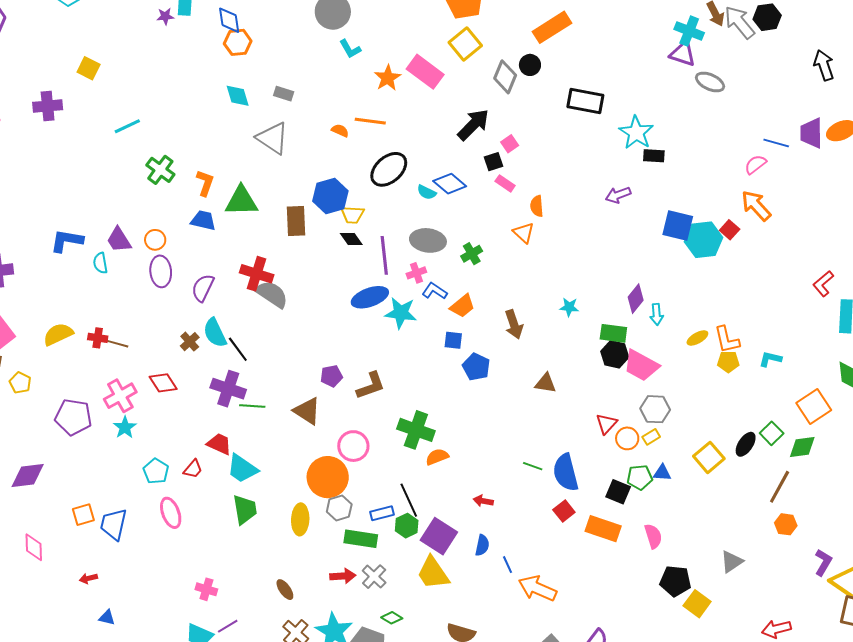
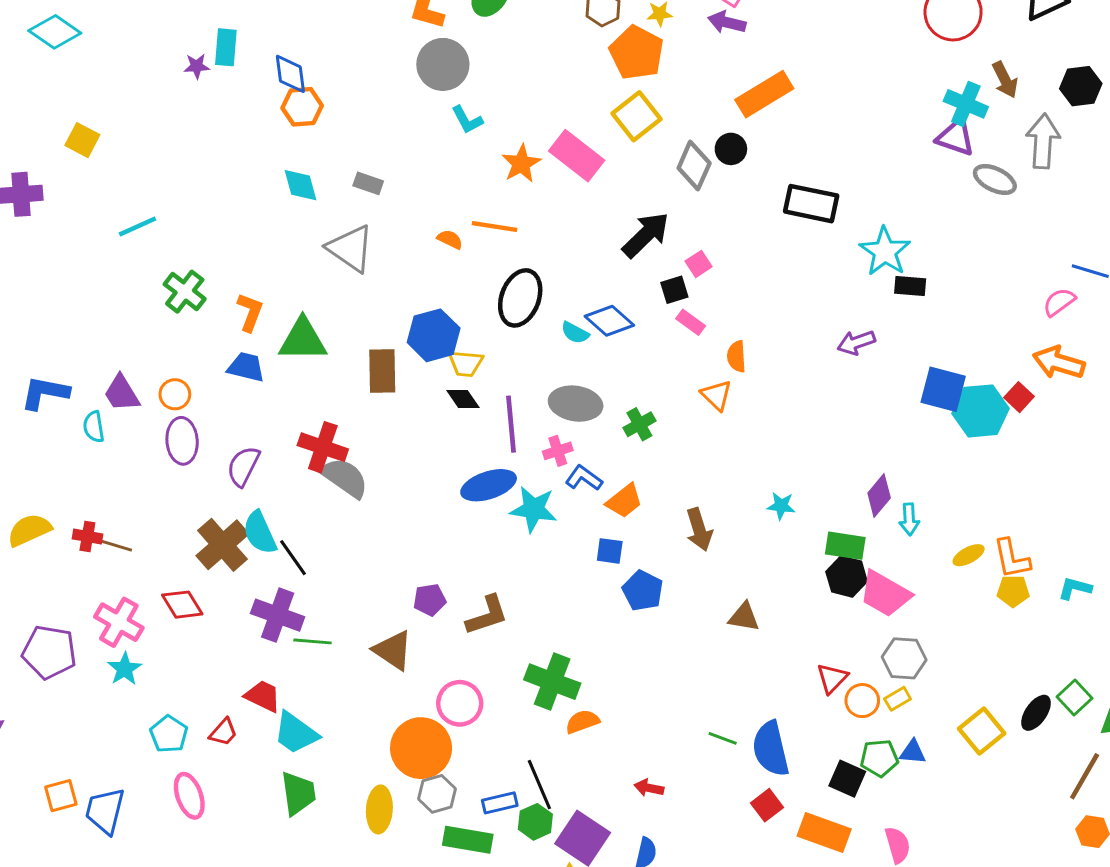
gray arrow: (740, 22) -> (1043, 141), moved, turned 42
black ellipse: (389, 169) -> (520, 298), turned -30
orange arrow: (756, 206) -> (1059, 363), turned -32
brown cross: (190, 342) -> (222, 545), size x1.8
pink cross: (120, 396) -> (119, 622), turned -32

